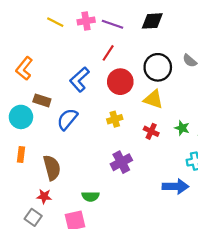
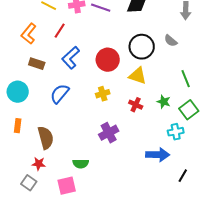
red line: (108, 53) -> (60, 31), moved
orange L-shape: (24, 68) -> (29, 34), moved
brown rectangle: (42, 100) -> (37, 64), moved

